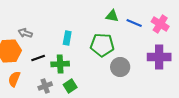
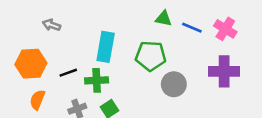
gray arrow: (25, 33) -> (51, 25), moved
cyan rectangle: (67, 38) -> (106, 47), size x1.6

